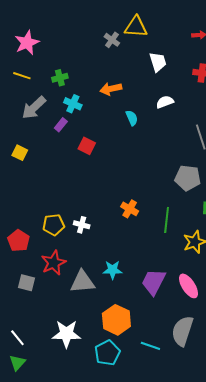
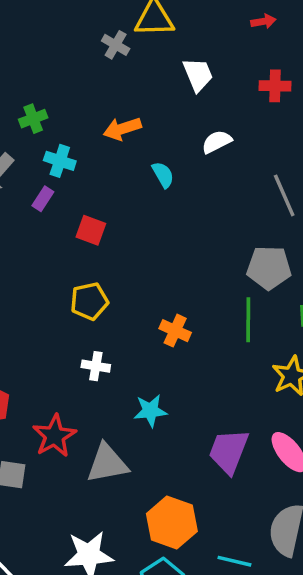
green line: (167, 220) -> (248, 320), moved
yellow pentagon: (54, 225) -> (89, 301), moved
cyan star: (113, 270) -> (150, 411), moved

